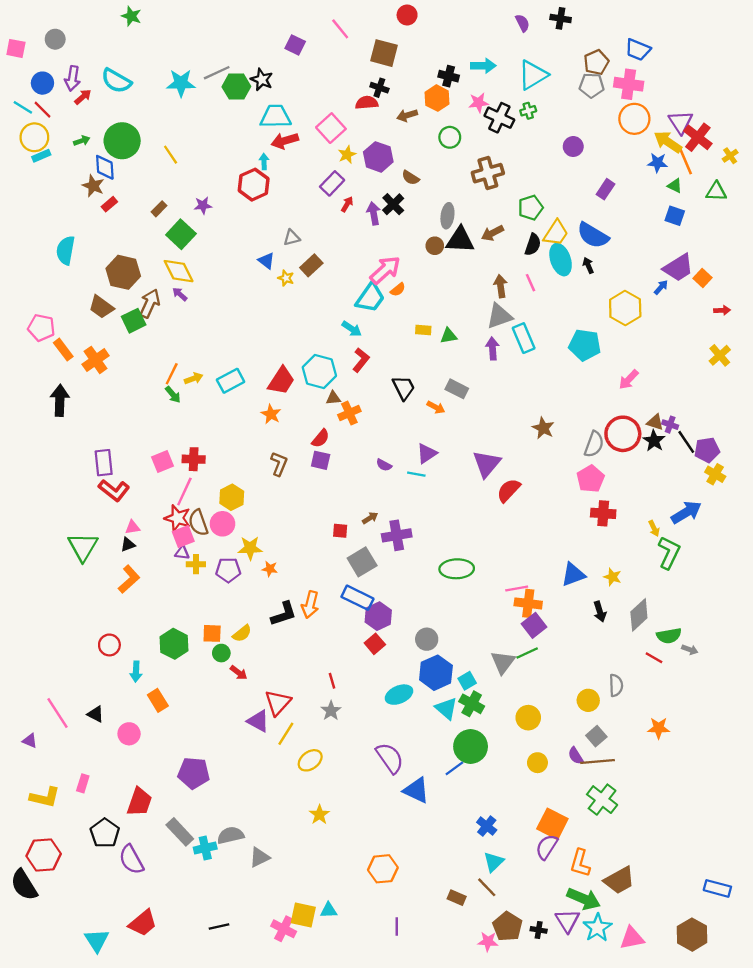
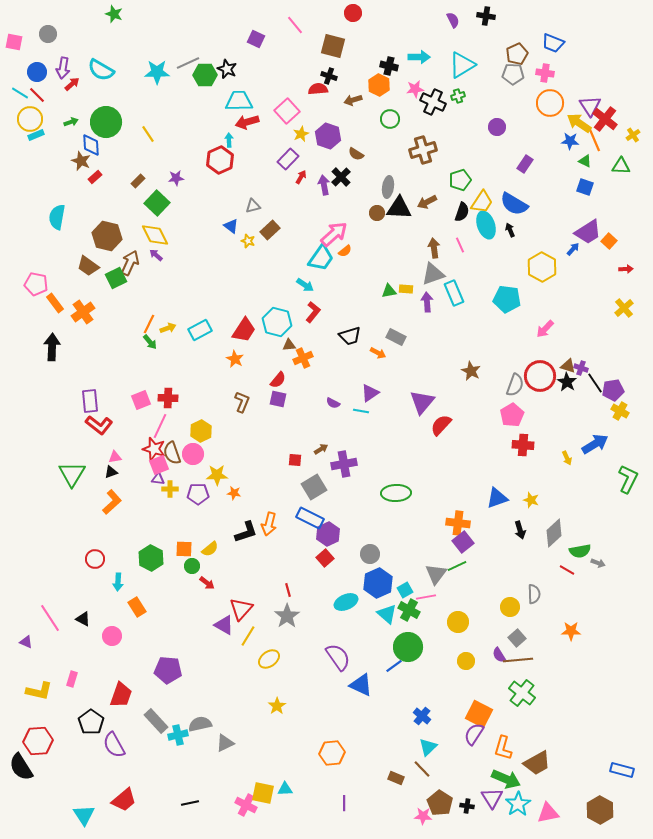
pink cross: (629, 84) -> (545, 73), size x0.7
yellow rectangle: (423, 330) -> (406, 289), moved
black trapezoid: (404, 388) -> (350, 336), turned 100
green L-shape: (669, 553) -> (628, 479), moved
pink line: (517, 588) -> (426, 597), moved
gray star: (331, 711) -> (287, 616), size x1.4

